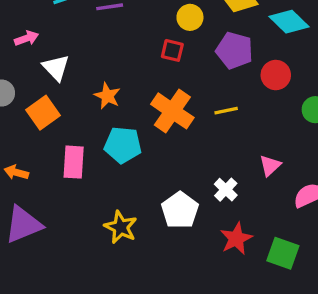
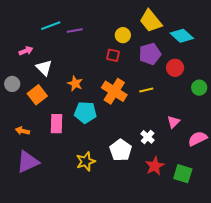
purple pentagon: (234, 50) -> (150, 54), turned -30
yellow star: (121, 227) -> (86, 161), turned 30

